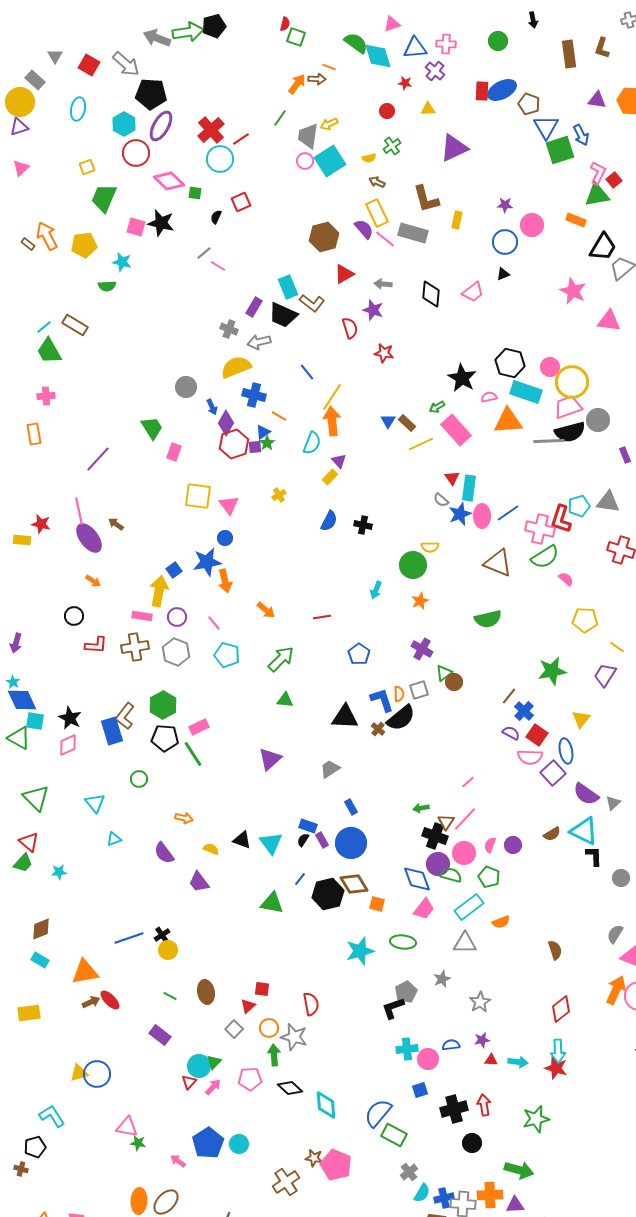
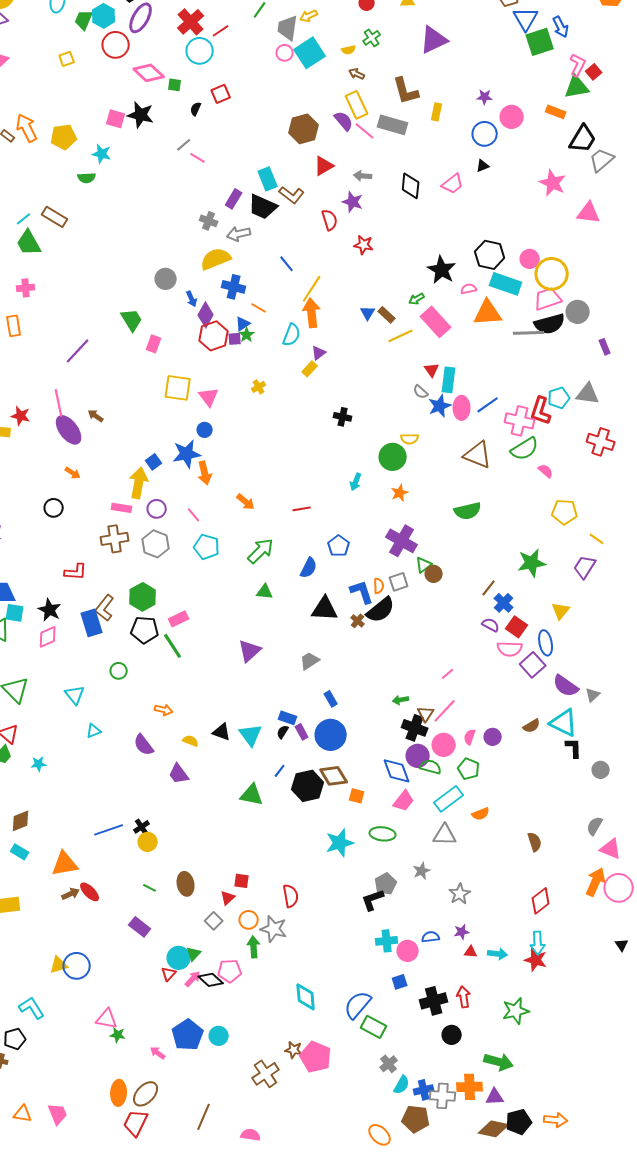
green trapezoid: (104, 198) -> (84, 20), moved, size x0.7
purple triangle: (339, 461) -> (319, 353), turned 35
blue semicircle: (329, 521) -> (309, 568), moved
red L-shape: (96, 645) -> (76, 572), moved
purple cross: (422, 649) -> (402, 541), size x1.4
black diamond: (290, 1088) -> (211, 980), moved

